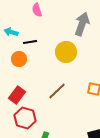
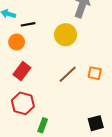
brown line: (57, 91) -> (68, 74), moved
red rectangle: (17, 95) -> (22, 71), moved

